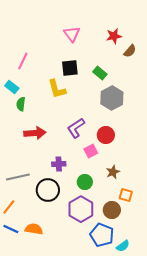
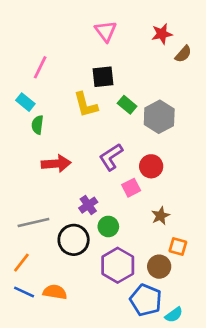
green rectangle: (100, 73) -> (127, 105), moved
purple cross: (59, 164) -> (88, 205), turned -32
green circle: (85, 182) -> (108, 226), moved

